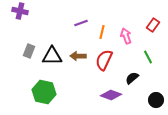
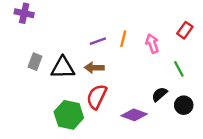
purple line: (81, 23) -> (98, 41), moved
red semicircle: (104, 60) -> (97, 97), moved
green hexagon: (44, 92) -> (69, 115), moved
black circle: (156, 100) -> (184, 105), moved

